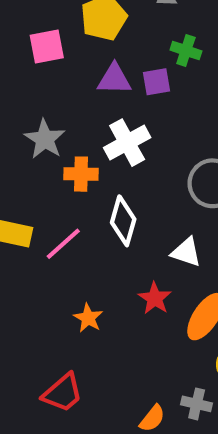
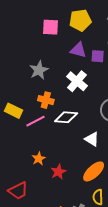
white cross: (127, 143) -> (77, 81), turned -35
orange cross: (81, 174) -> (46, 100), moved
white diamond: (123, 221) -> (66, 117), turned 65
red star: (155, 298) -> (58, 172), moved

